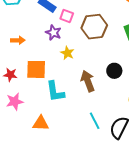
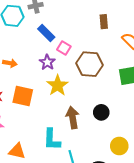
yellow star: (67, 53) -> (57, 85), size x1.5
cyan L-shape: (55, 92) -> (52, 140), moved

